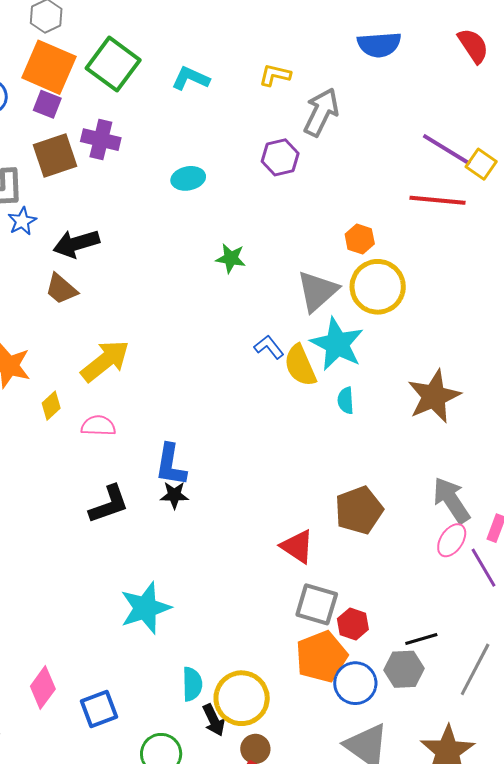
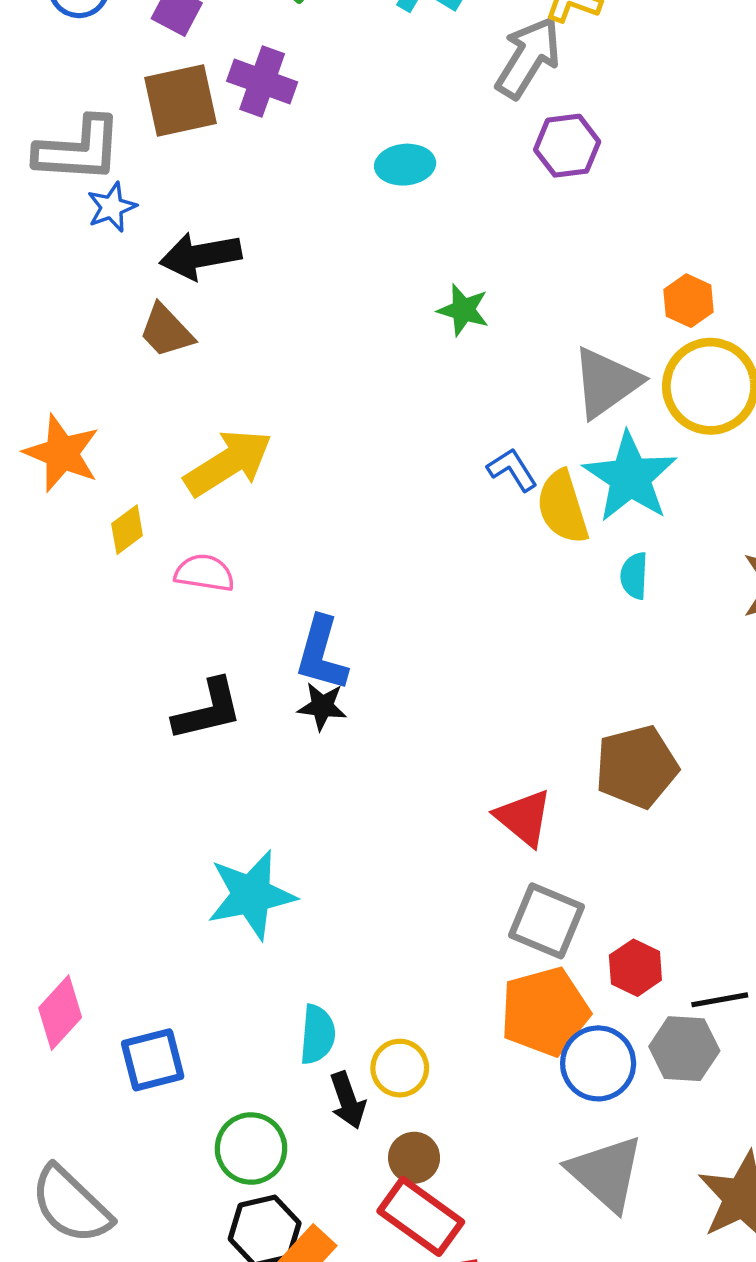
gray arrow: (321, 112) -> (528, 58), moved
red hexagon: (353, 624) -> (635, 968), moved
yellow circle: (242, 698) -> (400, 1068), size x0.6

